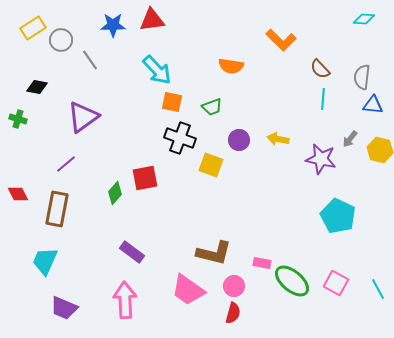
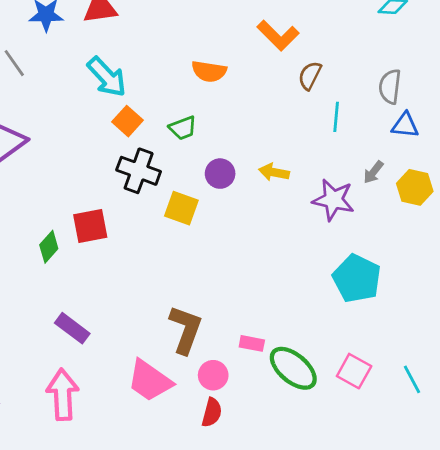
brown semicircle: (320, 69) -> (310, 75), moved, turned 70
orange square: (172, 102) -> (128, 121), turned 30
brown L-shape: (214, 253) -> (186, 330), turned -84

